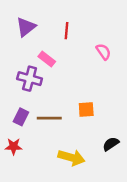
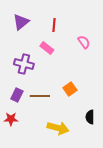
pink rectangle: (47, 59) -> (47, 48), moved
orange square: (86, 109) -> (70, 89), turned -32
black semicircle: (111, 144) -> (90, 117), turned -56

